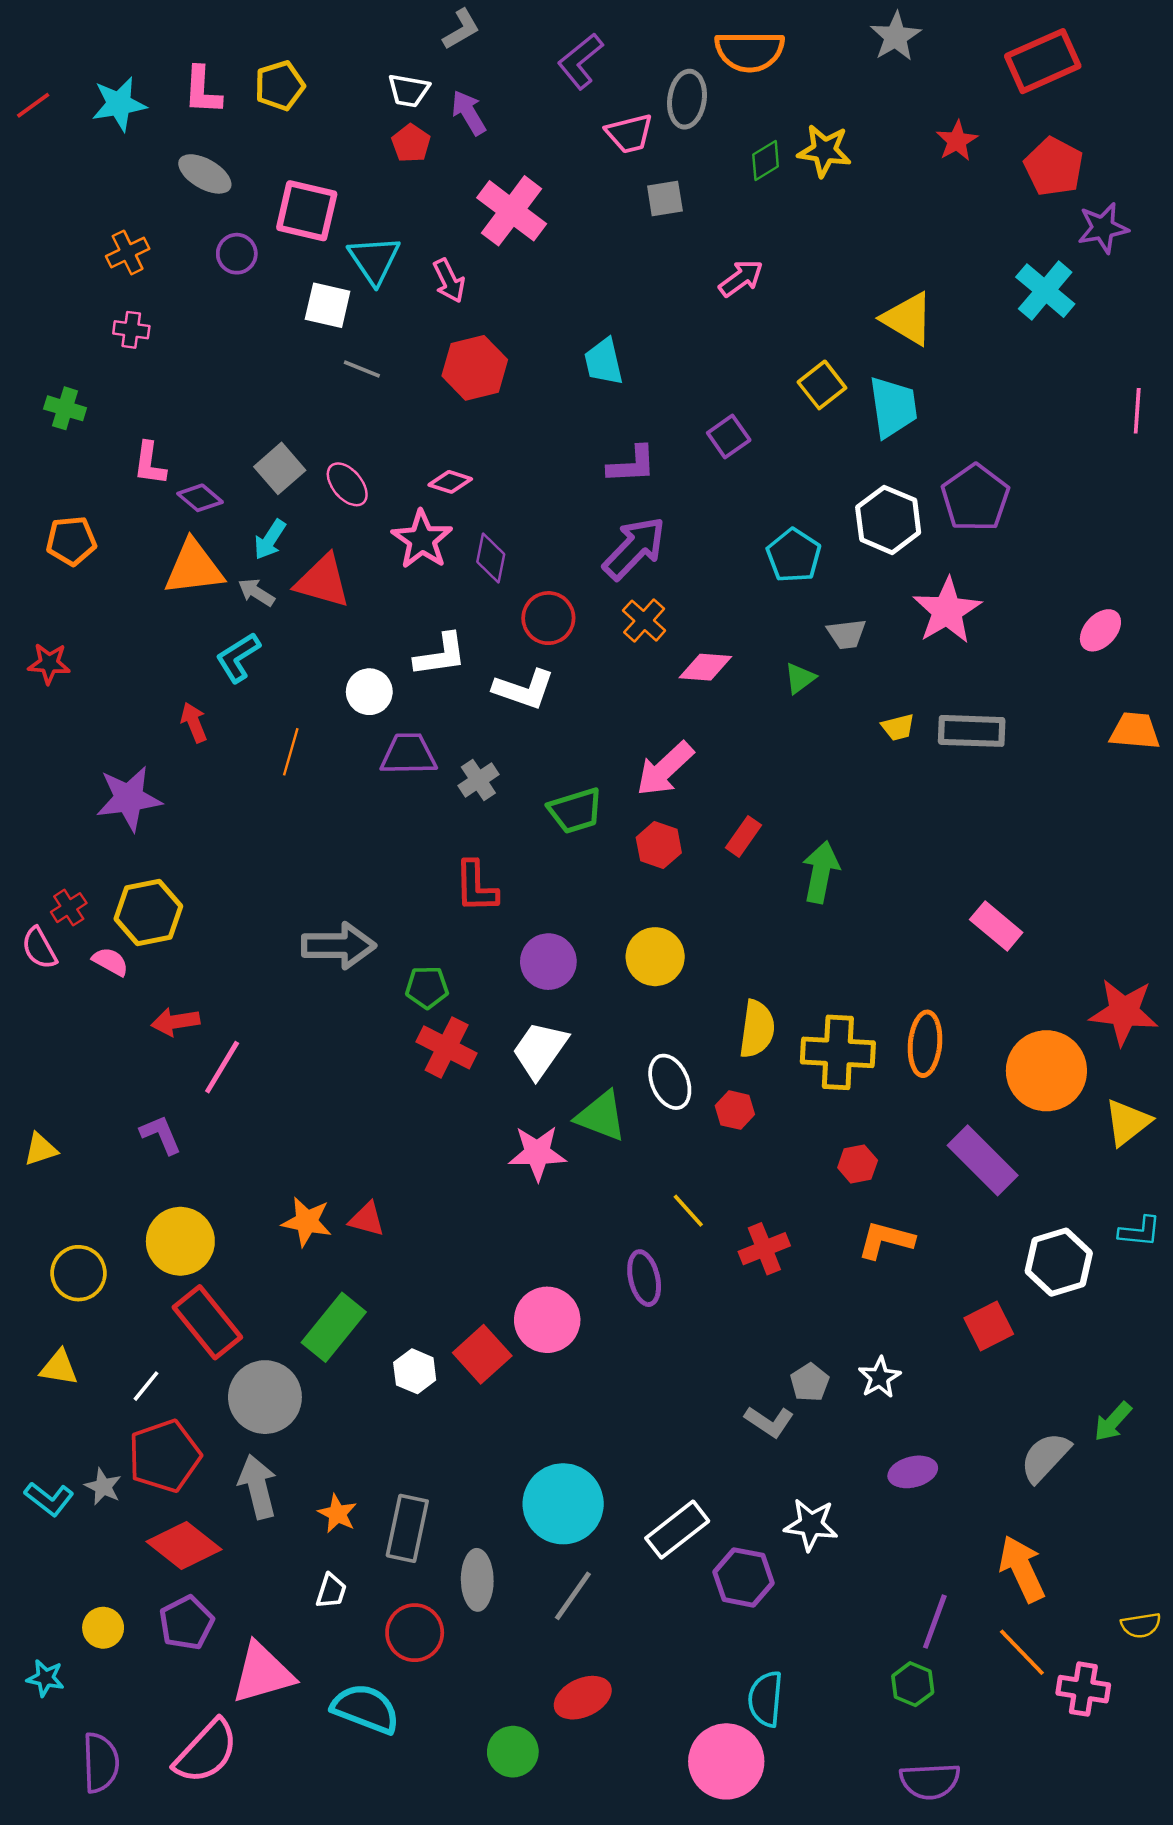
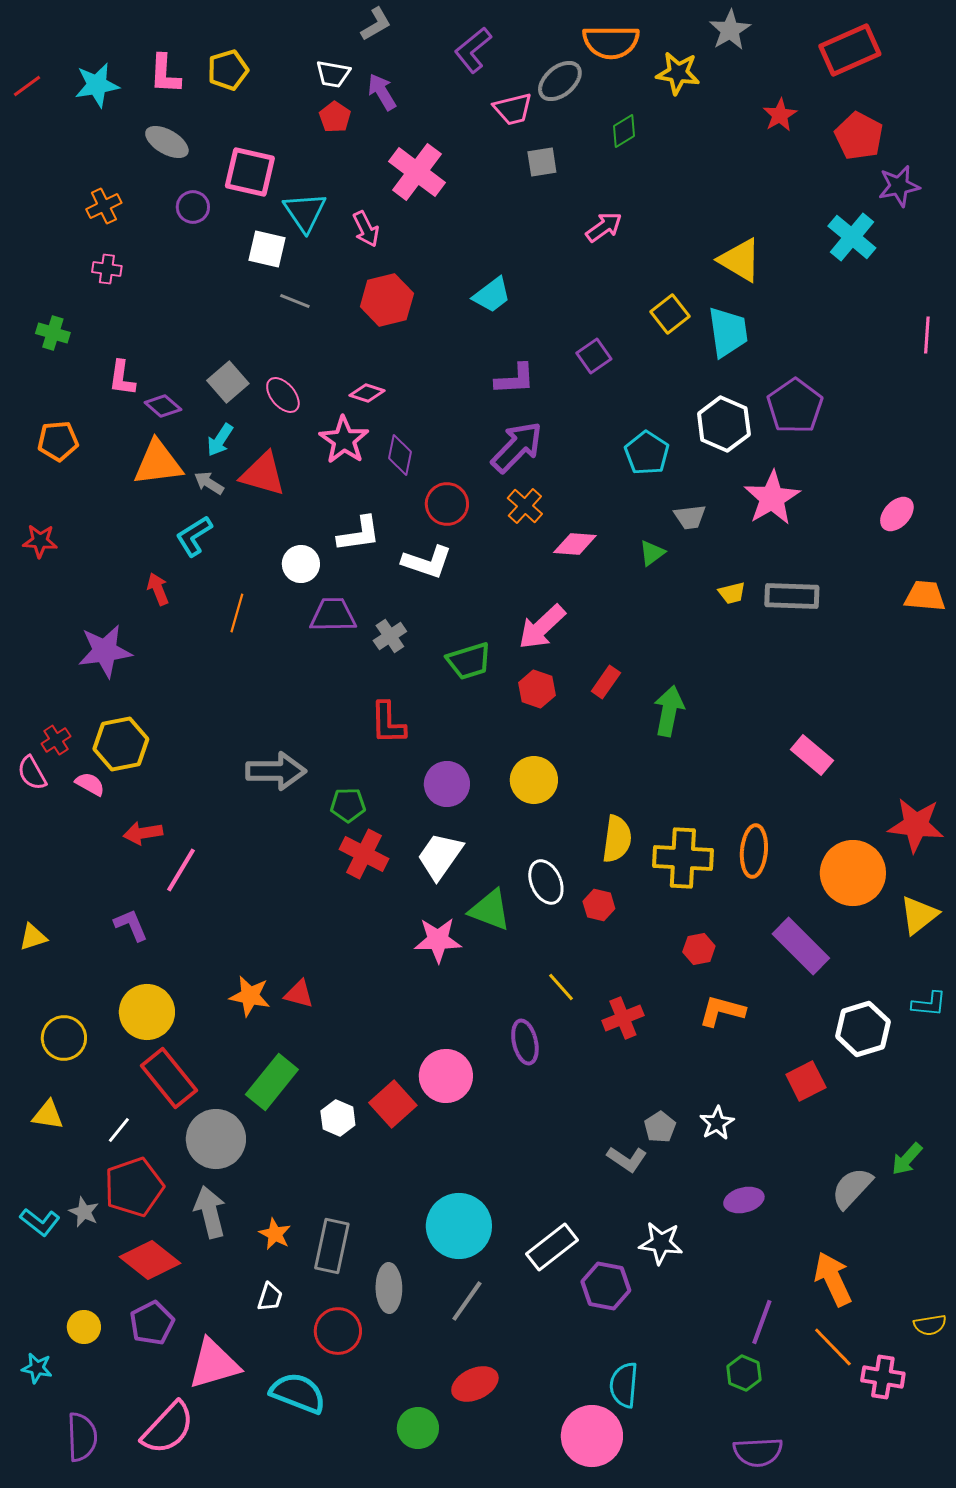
gray ellipse: (687, 99) -> (560, 81), turned 42
yellow star: (824, 151) -> (678, 73), moved
cyan trapezoid: (604, 362) -> (492, 295), turned -114

